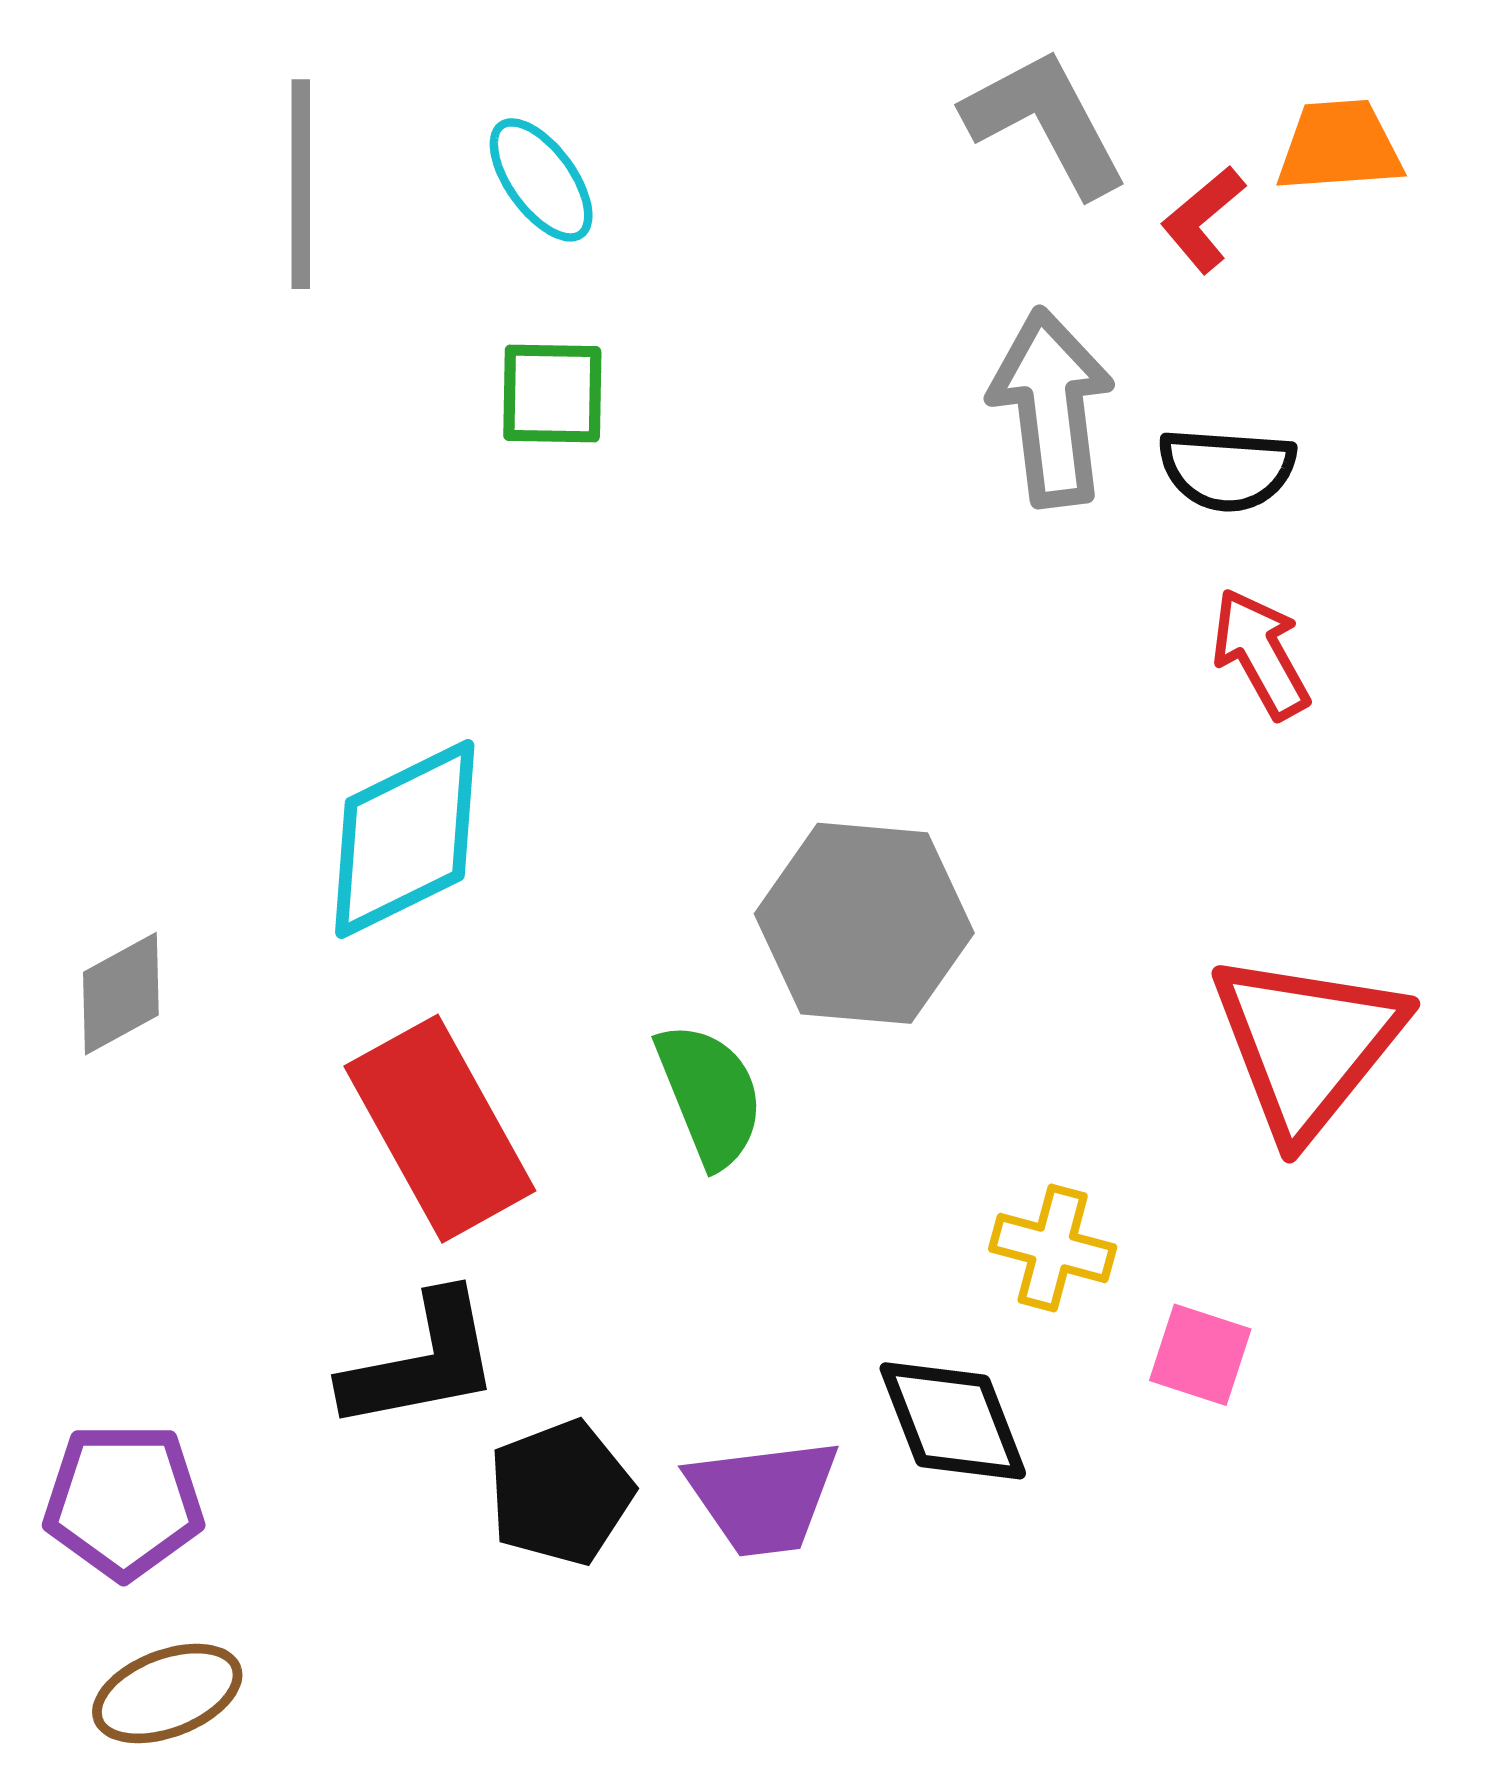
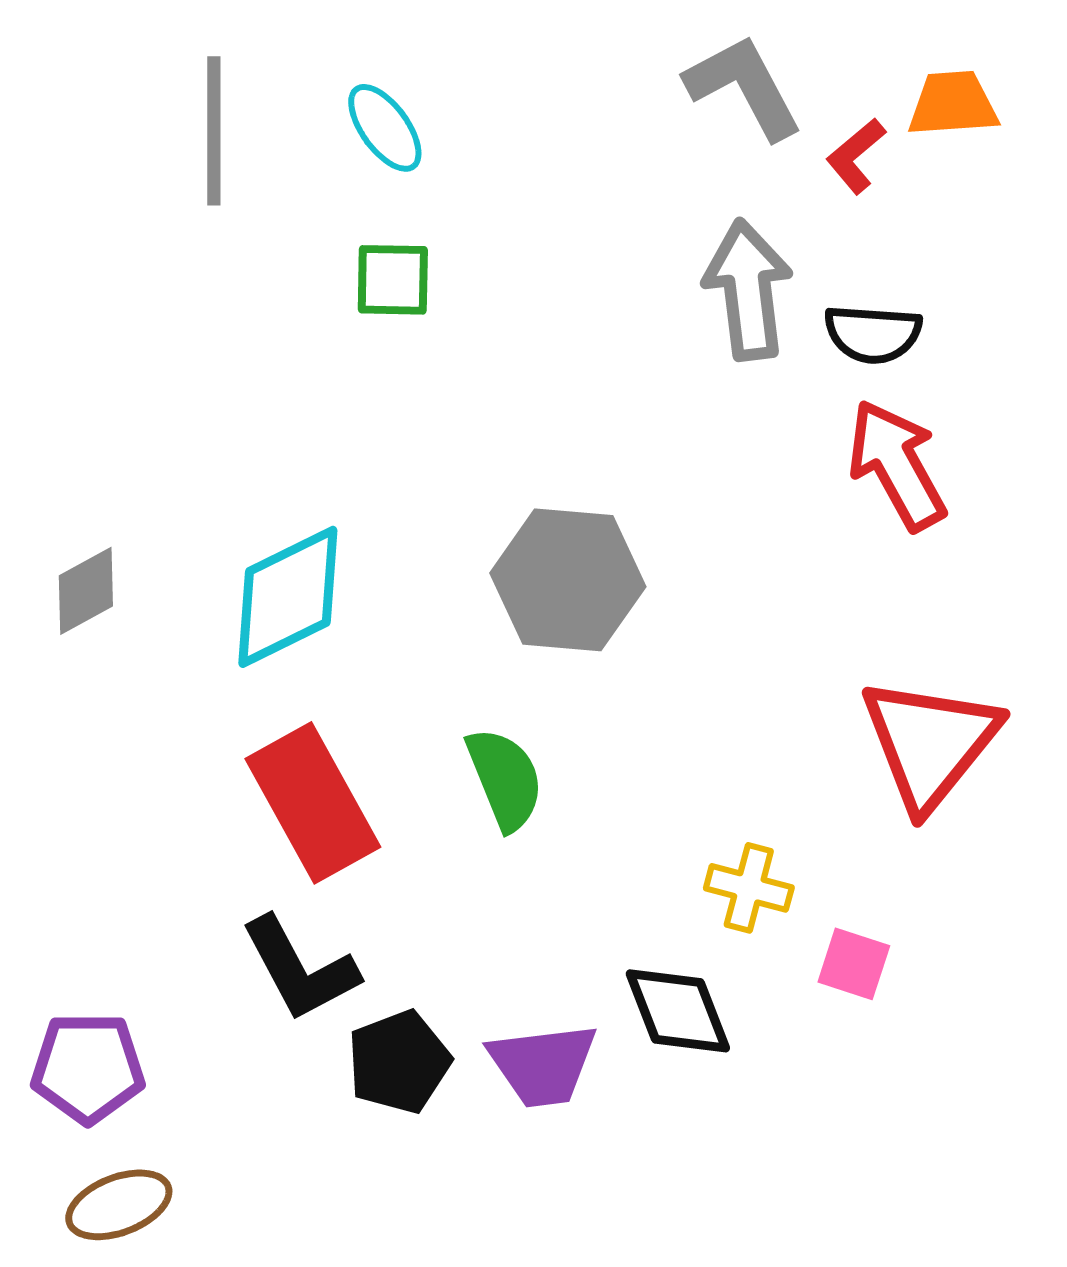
red arrow: (1261, 654) -> (897, 465), size x1.4
gray hexagon: (864, 923) -> (568, 580), moved
gray diamond: (121, 994) -> (86, 591), moved
black L-shape: (422, 1362) -> (300, 969), turned 73

